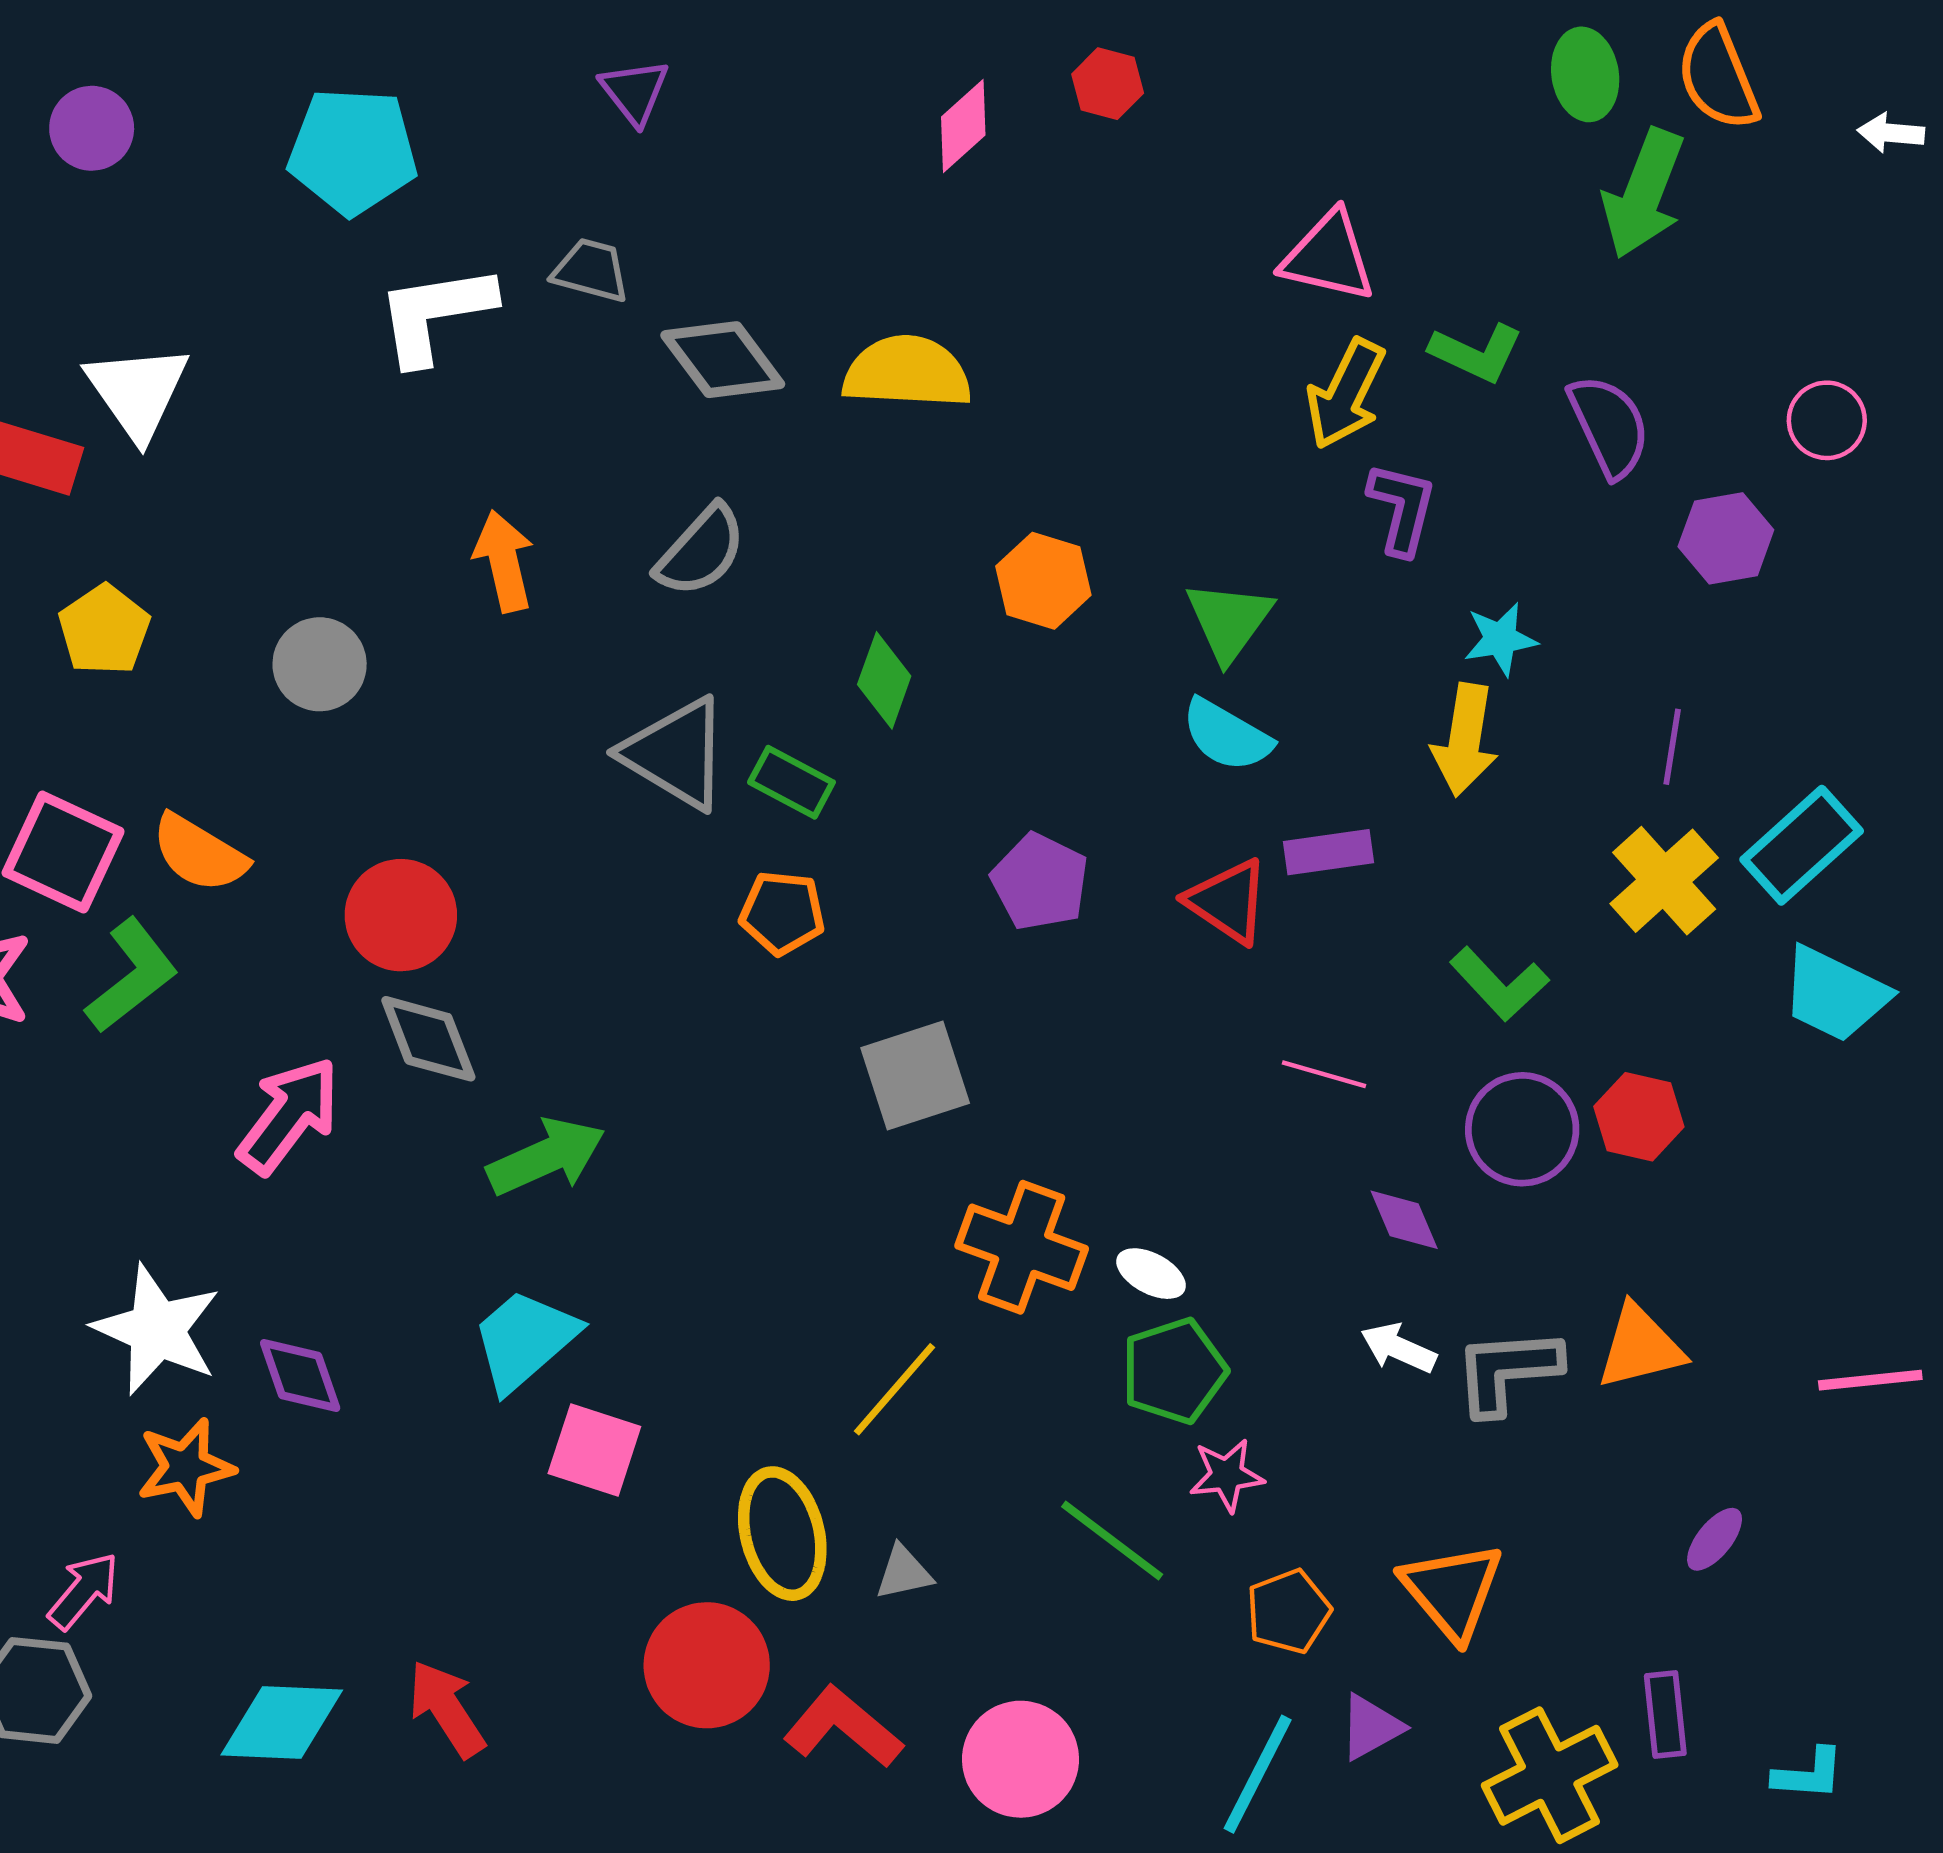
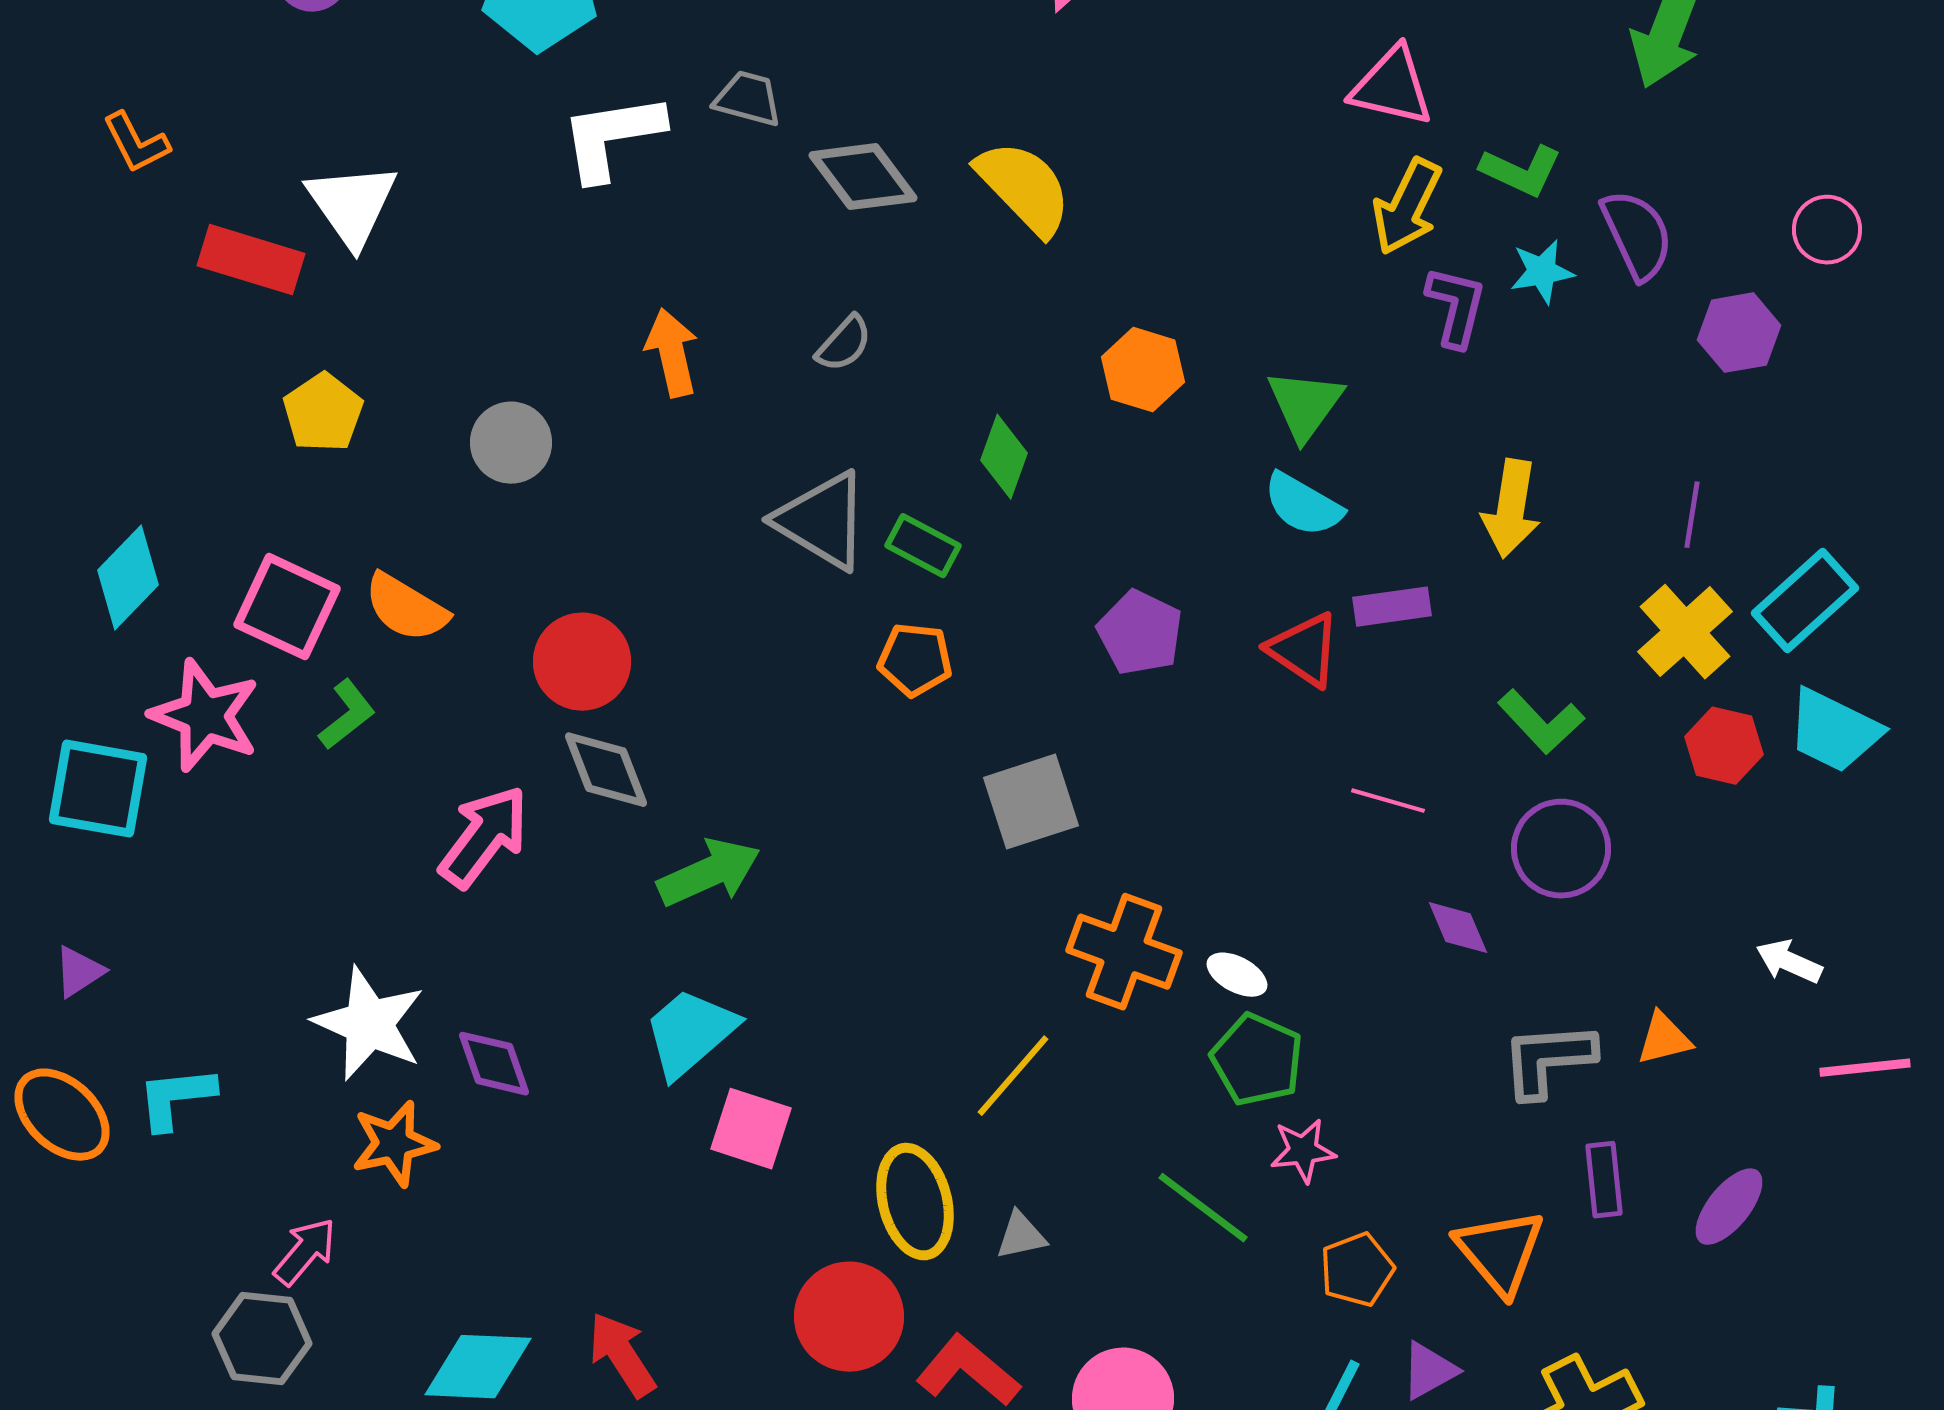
yellow semicircle: (907, 372) -> (1024, 188), turned 43
gray semicircle: (701, 551) -> (844, 344), size x0.7
cyan star: (1500, 639) -> (1542, 272), moved
green L-shape: (132, 976) -> (347, 715), size x0.7
red hexagon: (1639, 1117) -> (1724, 746), moved
orange triangle: (1640, 1347) -> (1664, 1039), size x0.7
white arrow: (1398, 1348) -> (1789, 962), moved
green pentagon: (1174, 1371) -> (1257, 1060), turned -30
purple ellipse: (1715, 1539) -> (1729, 1207), size x1.4
purple rectangle: (1665, 1715) -> (1604, 1180), moved

